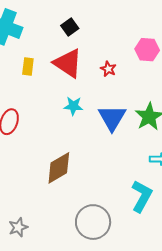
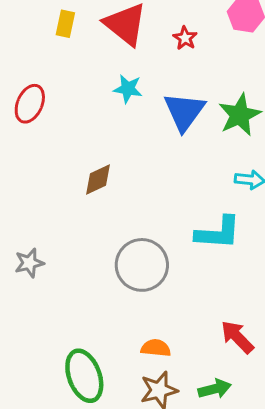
brown diamond: (59, 168) -> (98, 179), size x0.7
cyan L-shape: (142, 196) -> (218, 233), turned 60

